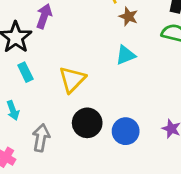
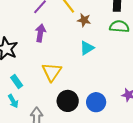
purple arrow: (44, 16) -> (40, 33), moved
cyan rectangle: (25, 72) -> (17, 82), moved

